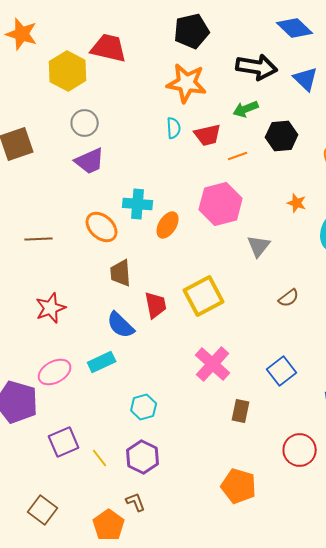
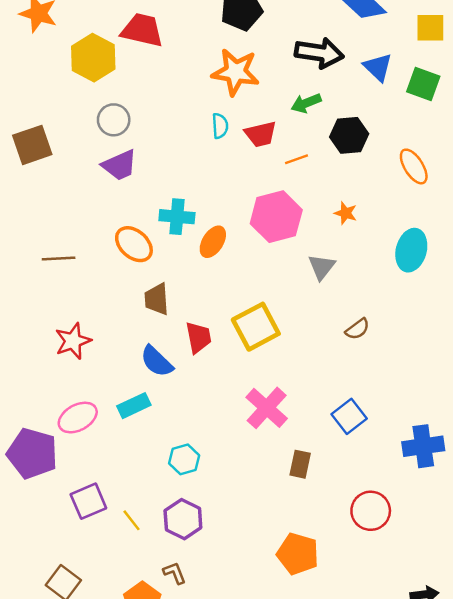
orange star: (297, 203) -> (346, 213), moved

